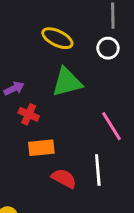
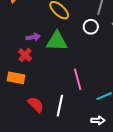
purple arrow: (14, 88) -> (33, 37), moved
orange rectangle: (41, 148) -> (16, 78), moved

